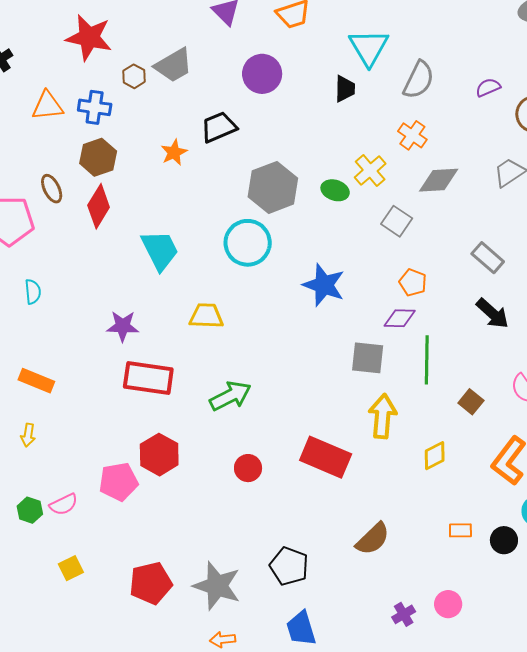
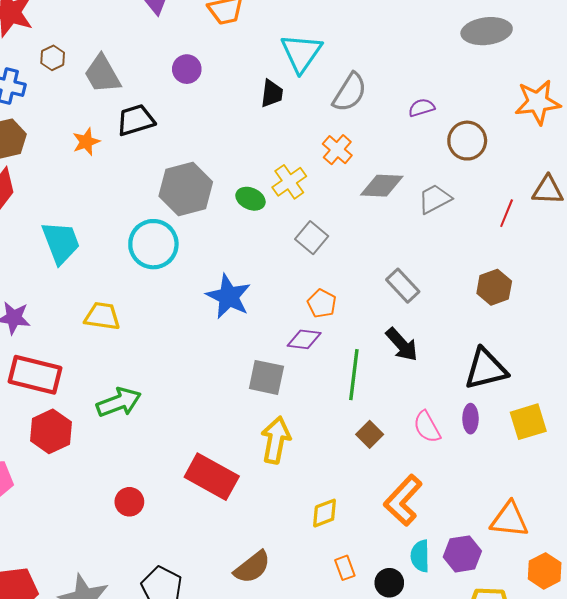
gray trapezoid: (174, 65) -> (102, 74), moved, turned 84
purple circle: (262, 74) -> (187, 69), size x0.7
gray diamond: (439, 180) -> (382, 186), moved
green line: (427, 360) -> (354, 375), moved
red hexagon: (159, 455) -> (51, 431), moved
yellow diamond: (435, 456) -> (325, 513), moved
red circle: (248, 468) -> (129, 502), moved
orange rectangle: (460, 530) -> (345, 568), turned 65

